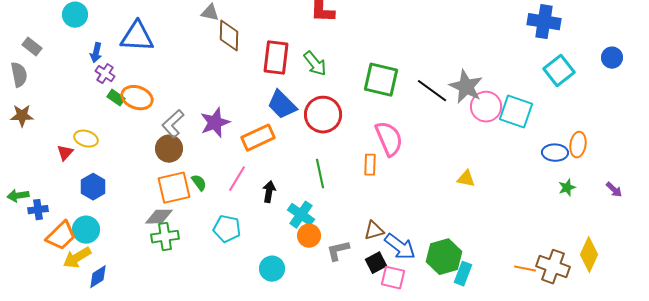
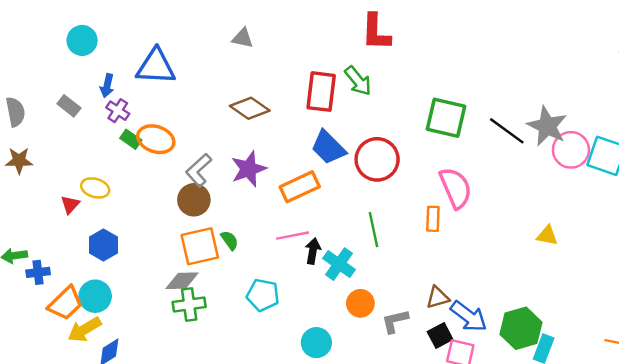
brown diamond: (229, 36) -> (250, 108), moved, turned -56
gray rectangle: (32, 47) -> (69, 106), moved
green arrow: (315, 64) -> (358, 81), moved
pink line: (237, 179) -> (293, 236), moved, turned 48
cyan cross: (301, 215) -> (339, 264), moved

